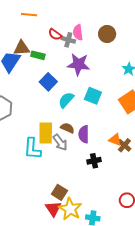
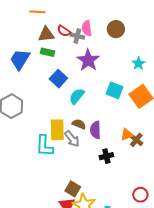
brown triangle: (22, 48) -> (46, 34), moved
purple star: (78, 64) -> (88, 60), turned 30
cyan square: (93, 96) -> (115, 90), moved
orange triangle: (115, 140) -> (127, 135), turned -40

